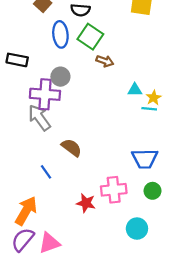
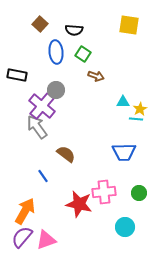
green square: (90, 37) -> (83, 54), size x0.7
purple cross: (45, 94) -> (42, 106), turned 36
blue trapezoid: (145, 159) -> (124, 152), moved
red star: (86, 203) -> (79, 204), size x1.5

